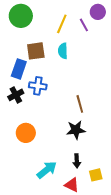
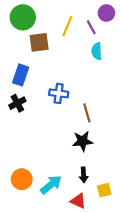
brown square: (36, 51) -> (39, 42), moved
cyan semicircle: (63, 51) -> (97, 51), moved
blue cross: (38, 86) -> (59, 93), moved
orange circle: (26, 133) -> (22, 179), moved

